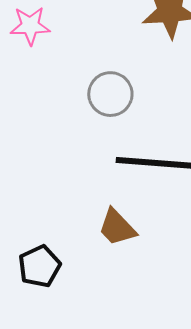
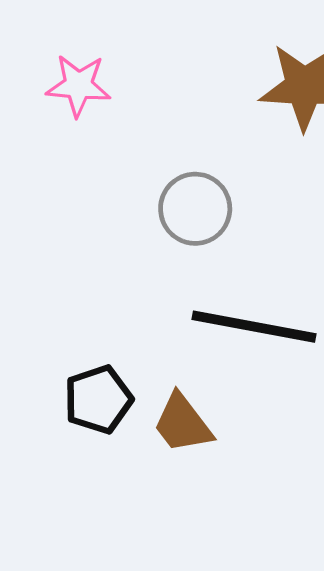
black pentagon: (39, 266) -> (98, 399), moved

